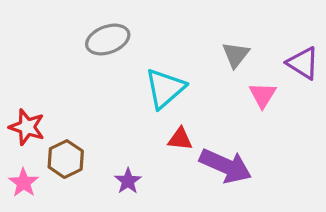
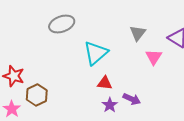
purple arrow: (226, 166) -> (132, 99), size x0.6
purple star: (128, 181) -> (110, 105), moved

